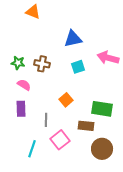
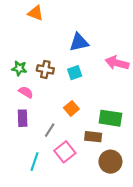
cyan square: (78, 67) -> (75, 73), moved
gray line: (46, 120) -> (50, 130), turned 32

